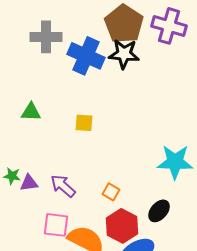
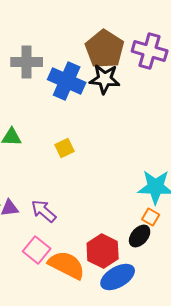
yellow square: (84, 123) -> (65, 148), turned -30
orange square: (111, 192) -> (151, 217), moved
pink square: (56, 225) -> (37, 250), turned 32

